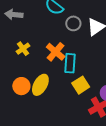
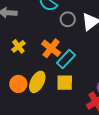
cyan rectangle: (70, 63) -> (66, 59), turned 42
yellow square: (81, 85) -> (65, 83), moved, turned 36

